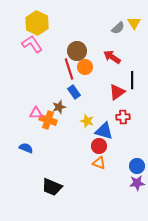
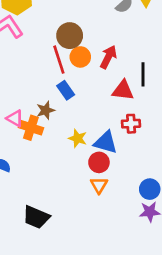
red arrow: (112, 57) -> (108, 57), moved, turned 84
red triangle: (117, 92) -> (123, 90), turned 42
pink triangle: (36, 113) -> (15, 118), turned 32
yellow star: (87, 121) -> (78, 138), moved
orange triangle: (99, 163) -> (99, 185), turned 40

